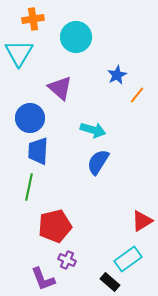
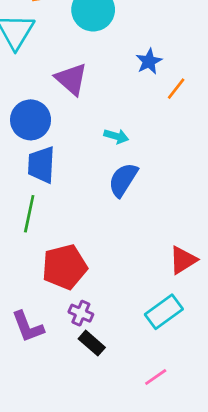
cyan arrow: (93, 130) -> (116, 136), size x0.7
purple L-shape: (43, 279) -> (28, 327), moved
black rectangle: (110, 282) -> (92, 343), moved

